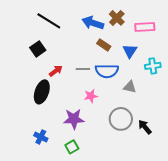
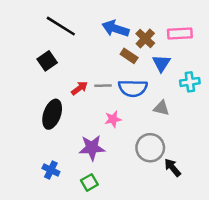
brown cross: (117, 18) -> (145, 38), moved
red arrow: (56, 71) -> (79, 88), moved
black arrow: (145, 127) -> (173, 168), moved

